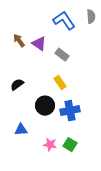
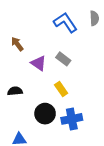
purple triangle: (39, 44) -> (39, 63), moved
black semicircle: (17, 85) -> (15, 91), turned 32

